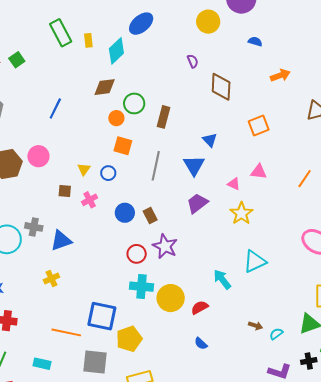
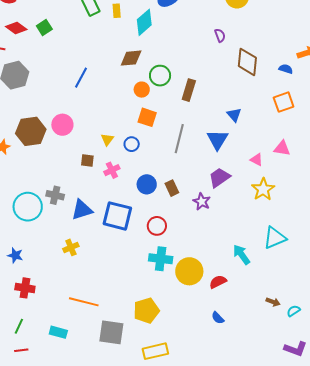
blue semicircle: (255, 41) -> (286, 69), moved
purple star: (165, 246) -> (202, 202), moved, size x0.7
blue square: (102, 316) -> (117, 216), moved

